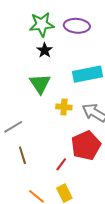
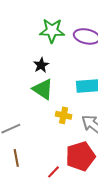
black star: (45, 50) -> (41, 65), moved
green triangle: (40, 84) -> (43, 89), turned -30

